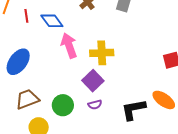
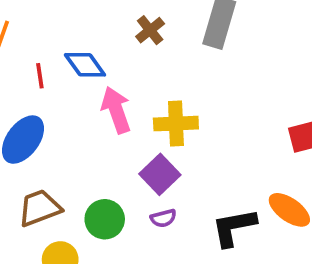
red line: (26, 16) -> (40, 76), moved

